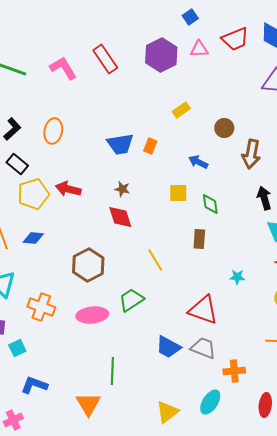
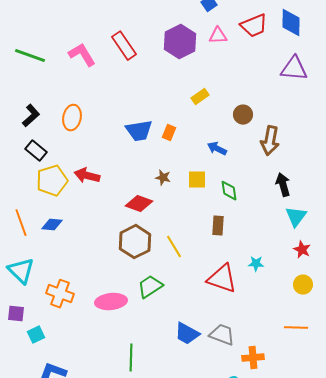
brown star: (122, 189) -> (163, 178), moved
red diamond: (120, 217) -> (139, 204), turned -52
brown hexagon: (88, 265) -> (135, 242), moved
red triangle: (203, 310) -> (222, 279), moved

